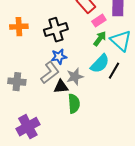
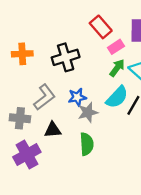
blue star: (59, 57) -> (77, 97), moved
gray L-shape: (50, 73) -> (44, 97), moved
black triangle: (61, 87) -> (53, 130), moved
purple cross: (28, 127) -> (27, 155), moved

